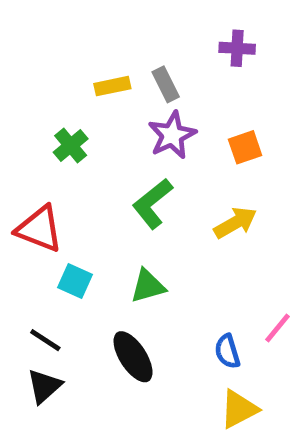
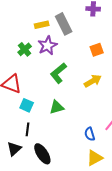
gray rectangle: (166, 84) -> (64, 24), size x1.5
purple star: (172, 135) -> (47, 46), moved
black line: (45, 340) -> (27, 129), moved, turned 64
black ellipse: (133, 357) -> (42, 154), moved

